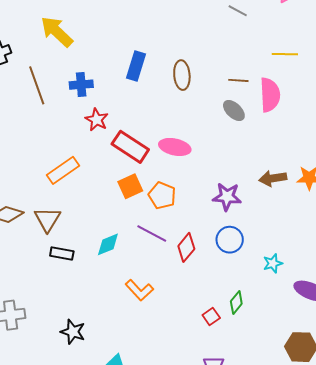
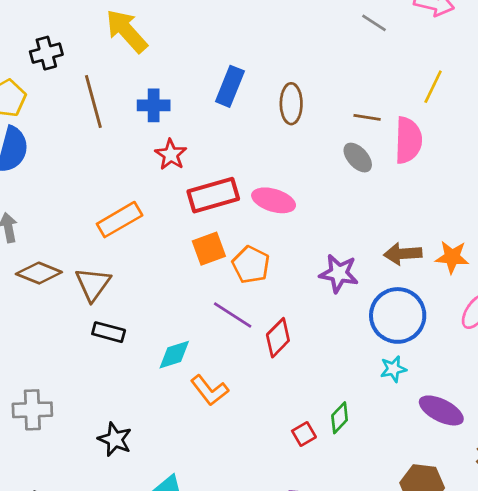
yellow line: (285, 54) -> (433, 87), turned -70
red rectangle: (130, 147) -> (213, 195), turned -54
blue circle: (230, 240) -> (398, 315), moved, size x1.5
cyan diamond: (108, 244) -> (174, 355), moved

